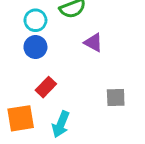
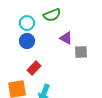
gray square: (116, 98) -> (81, 52), moved

